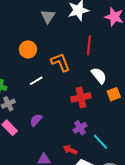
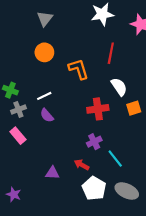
gray triangle: (48, 16) -> (45, 19), moved
white line: (36, 81) -> (44, 96), moved
purple semicircle: (36, 120) -> (47, 115), moved, turned -88

